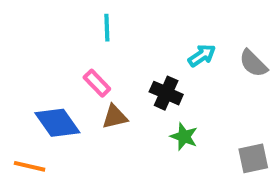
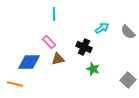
blue diamond: (57, 123) -> (29, 62), turned -55
gray square: (253, 158) -> (128, 80), turned -35

